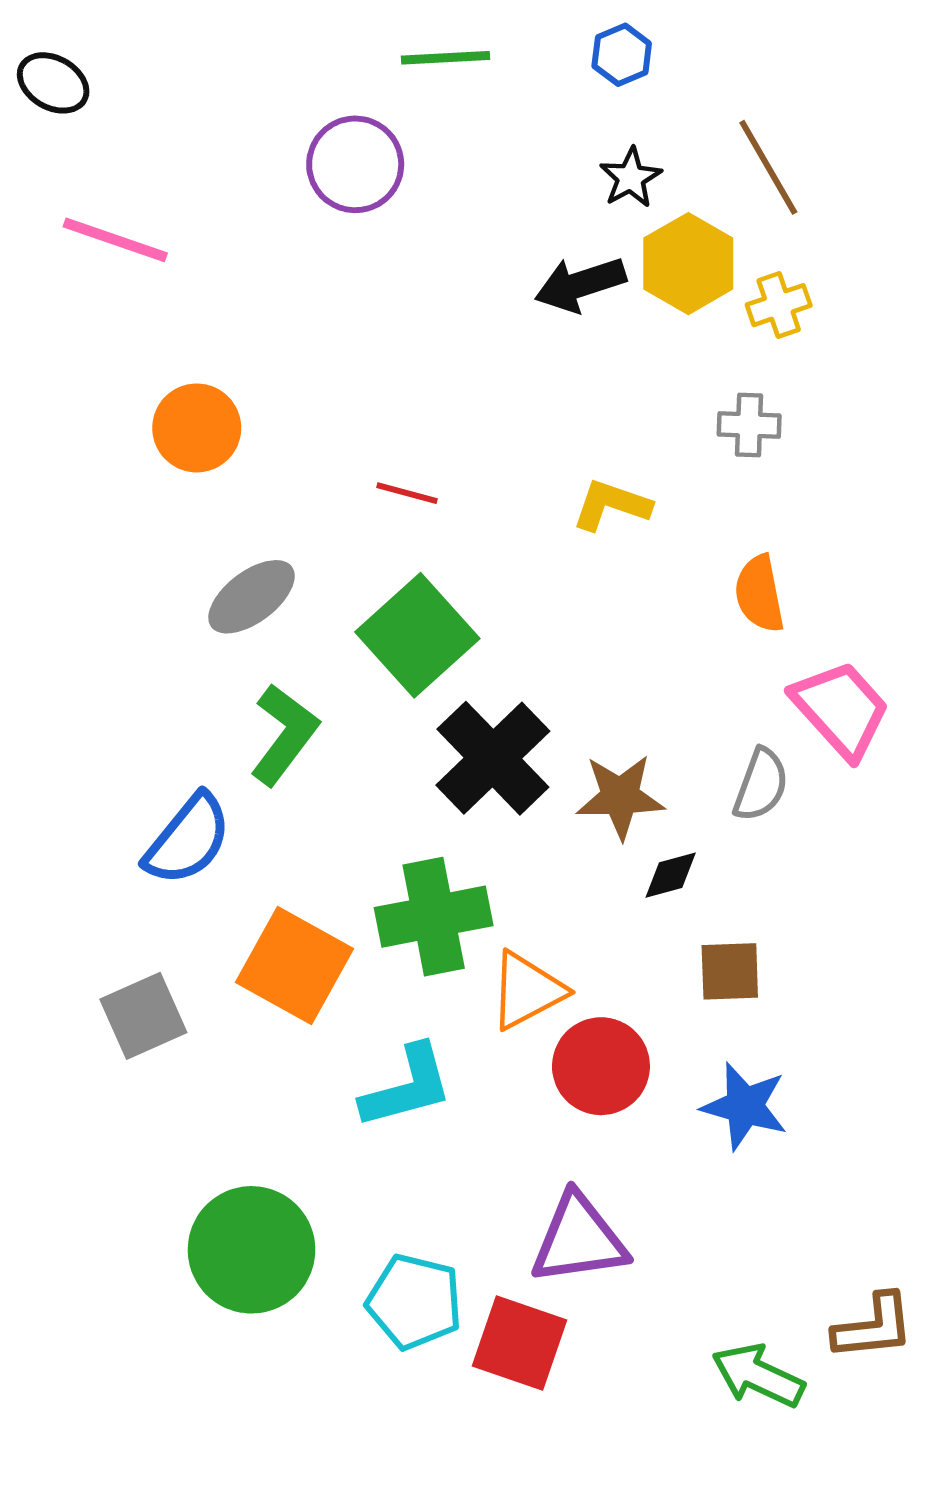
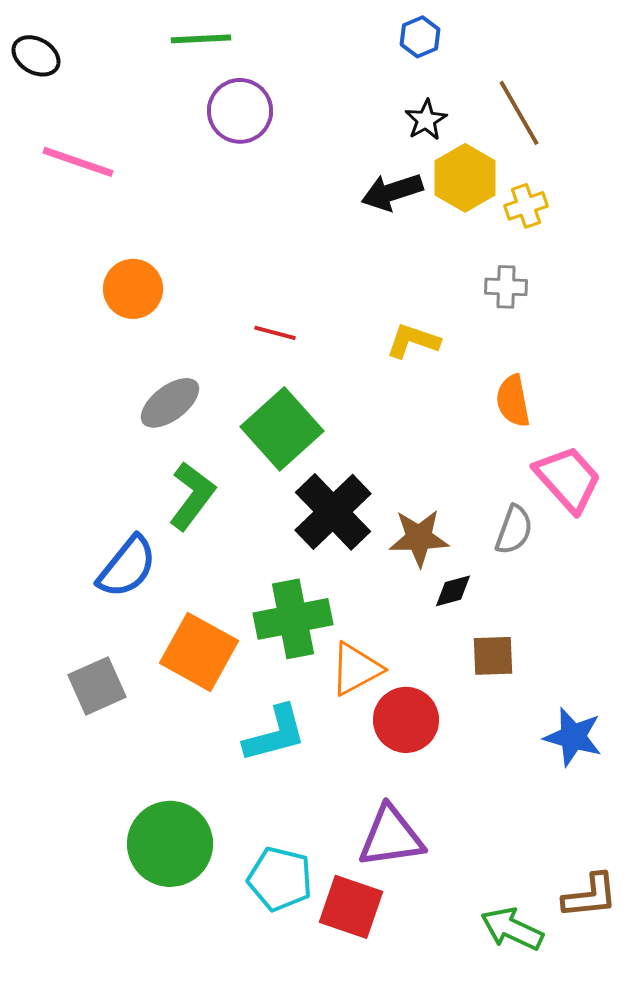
green line: (446, 58) -> (201, 39), moved
blue star: (745, 1106) -> (573, 737), moved

